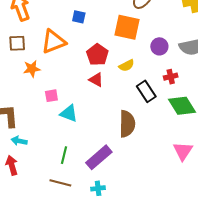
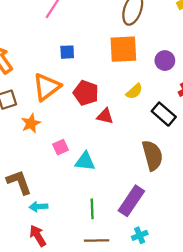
red pentagon: (97, 55) -> (86, 93), moved

